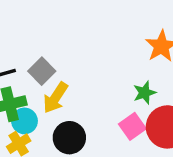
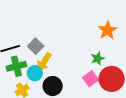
cyan circle: (24, 121) -> (35, 73), moved

